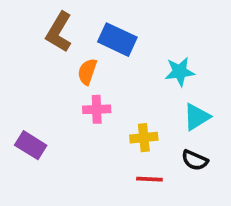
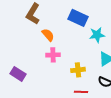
blue rectangle: (117, 40) -> (78, 18), moved
orange semicircle: (87, 72) -> (48, 35), turned 120

